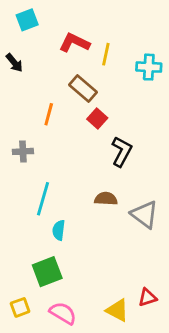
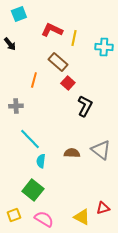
cyan line: (43, 199) -> (30, 139), turned -60
brown semicircle: (106, 199) -> (72, 153), moved
green square: (47, 272) -> (33, 190), turned -30

